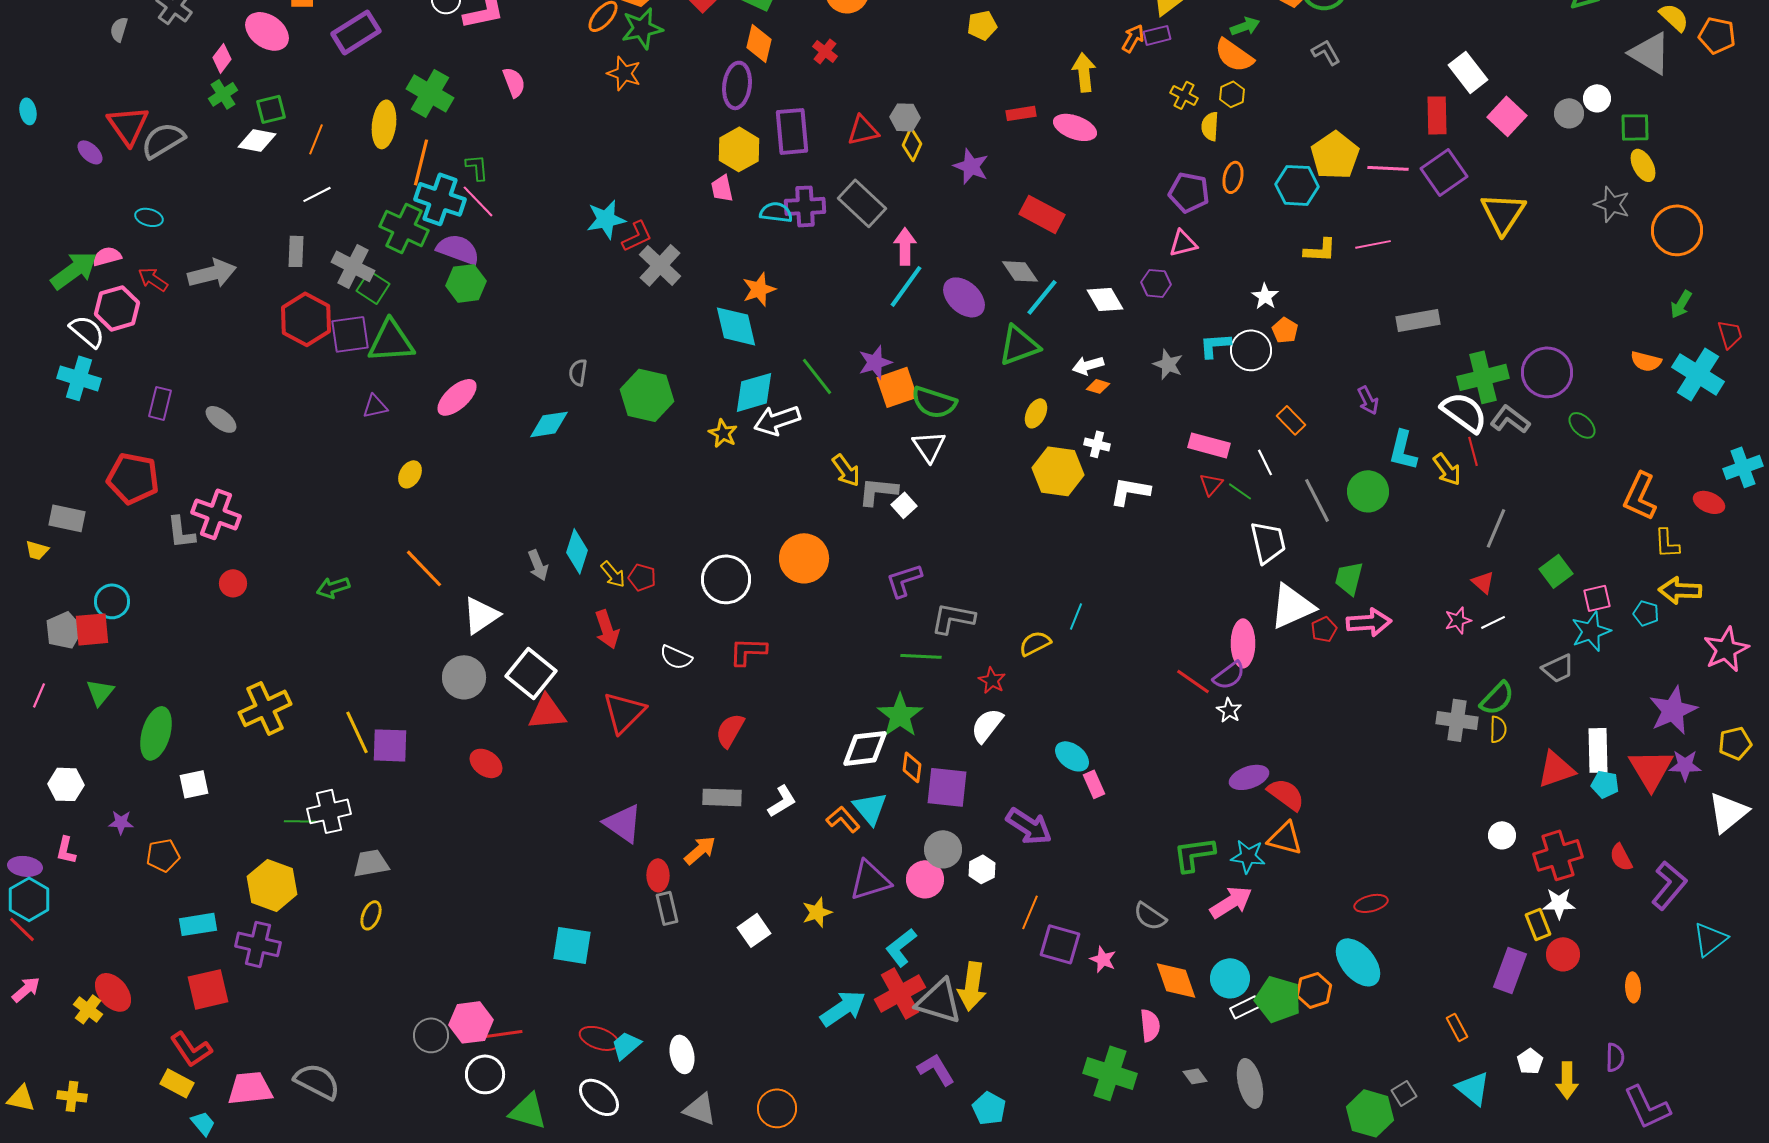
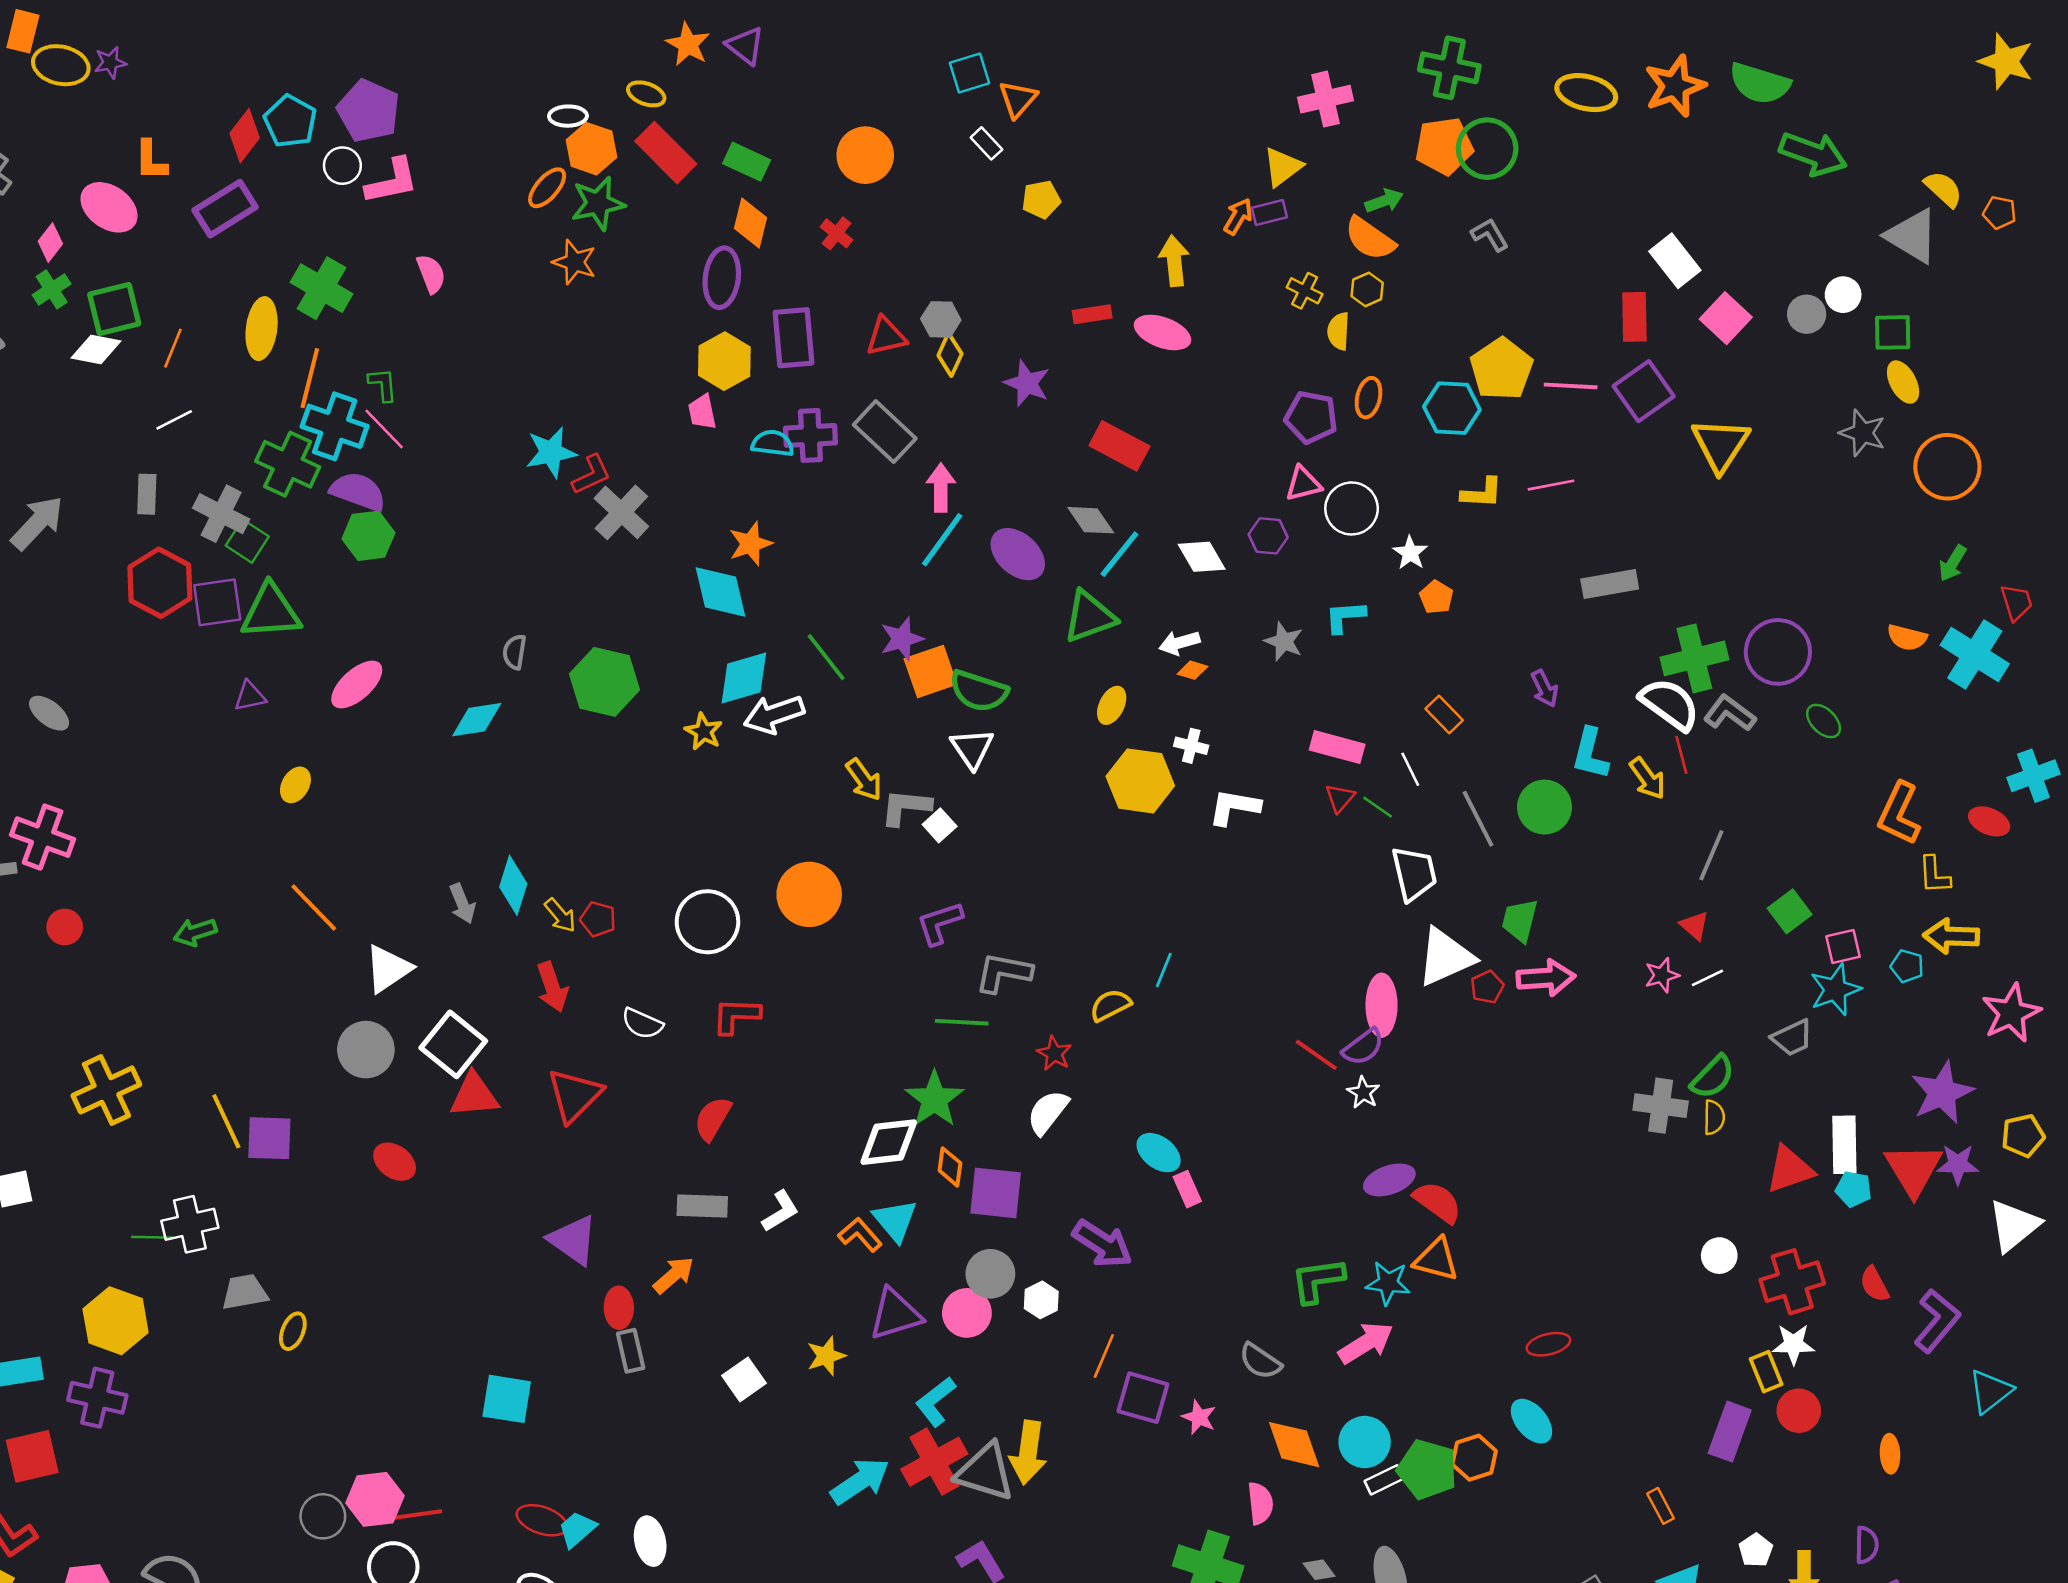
orange pentagon: (1717, 35) -> (2000, 213), size x0.7
green square: (271, 109) -> (114, 309), size x1.4
gray arrow: (212, 273) -> (37, 523), turned -33
white circle: (1251, 350) -> (1352, 508), moved
yellow ellipse: (371, 915) -> (293, 1331), moved
cyan ellipse: (1358, 962) -> (1531, 1421), size x0.7

